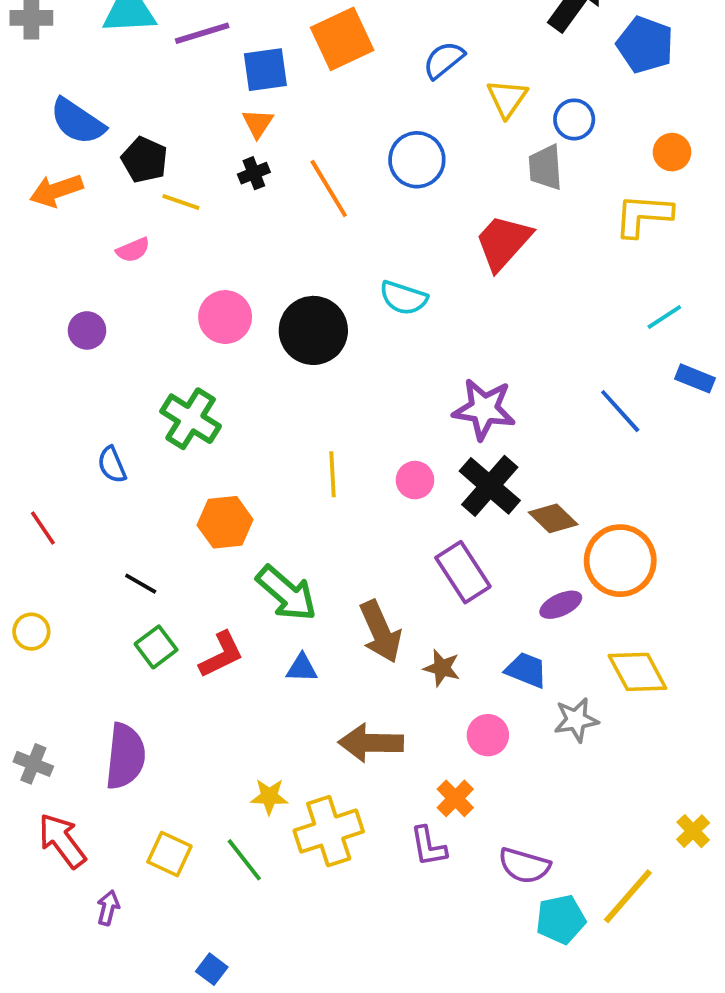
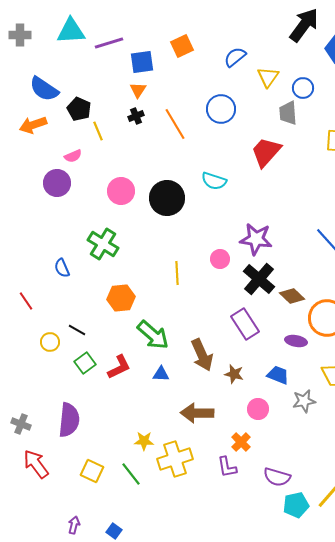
orange square: (342, 39) -> (182, 46), size x0.7
yellow line: (181, 202) -> (98, 131), turned 48
purple circle: (87, 330) -> (57, 183), moved, size x1.4
pink circle: (415, 480) -> (220, 259), moved
purple ellipse: (561, 605) -> (296, 341), turned 35
yellow circle: (31, 632) -> (50, 342), moved
purple arrow: (108, 908) -> (74, 525), moved

